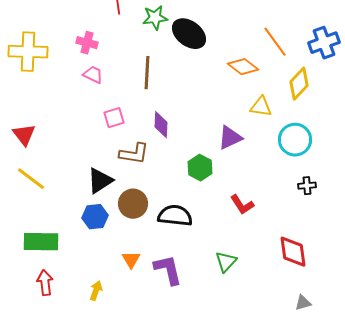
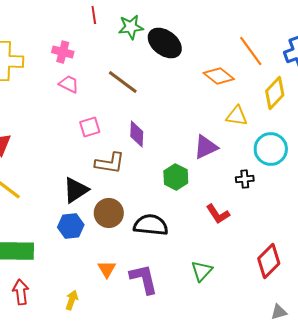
brown line: (147, 73) -> (123, 82), turned -56
black cross: (307, 186) -> (245, 179), moved
red diamond: (293, 252) -> (269, 261), turned 52

